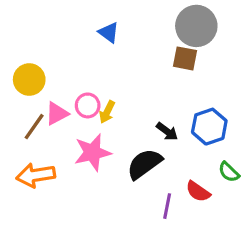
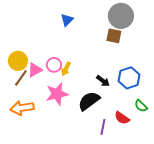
blue triangle: (109, 32) -> (67, 20), turned 40
yellow circle: (29, 80) -> (18, 61), moved

